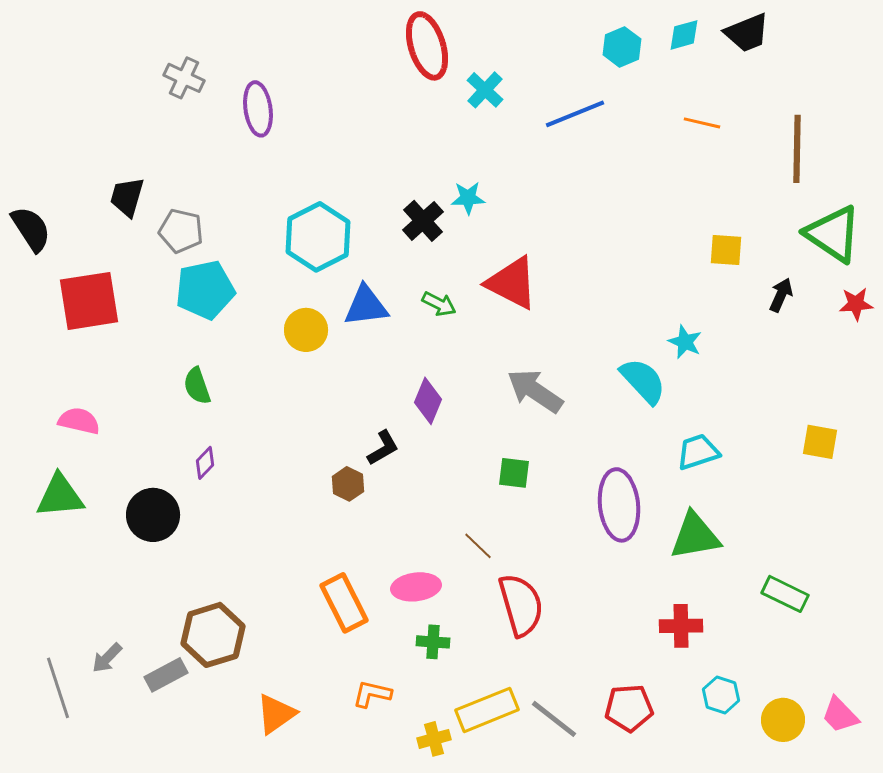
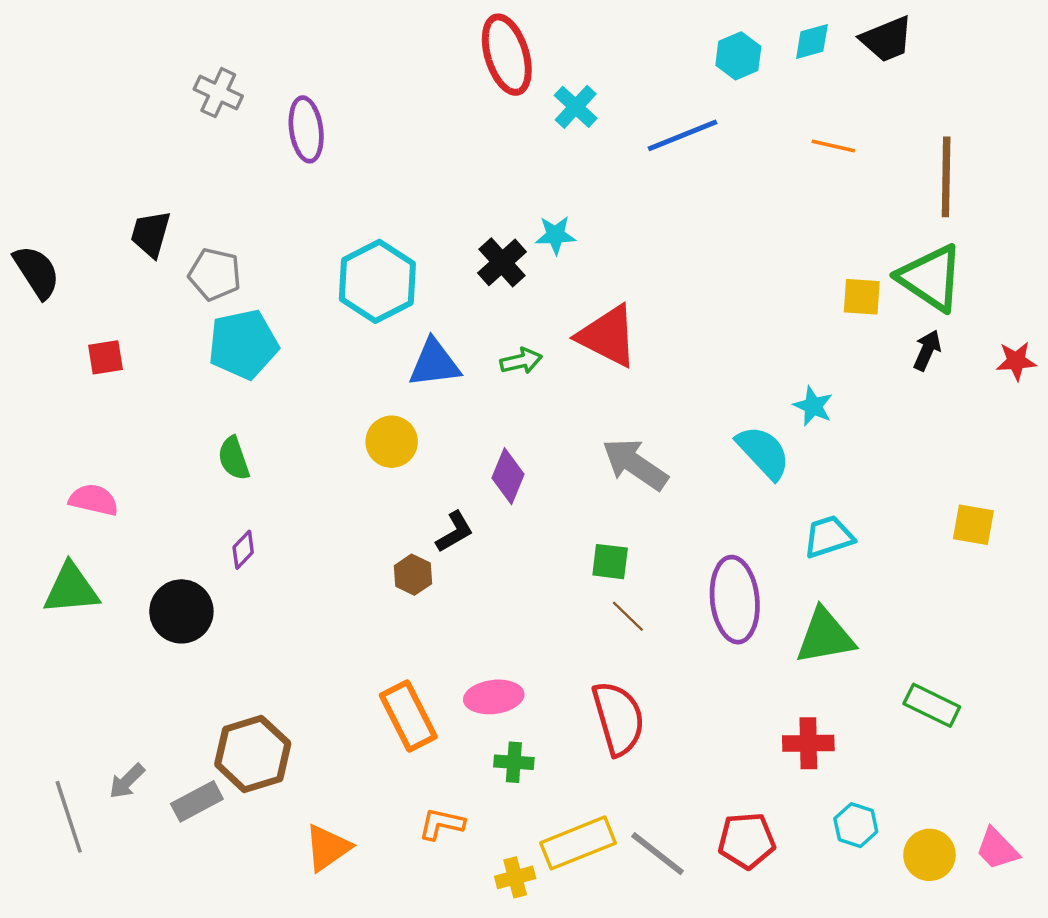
green triangle: (833, 234) -> (931, 278), moved
red square: (89, 301) -> (105, 357), size x0.5
green arrow: (439, 304) -> (521, 361), turned -40
yellow circle: (306, 330) -> (392, 442), moved
brown line: (478, 546) -> (628, 616), moved

